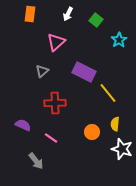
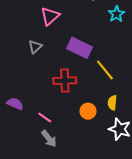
red cross: (55, 103) -> (65, 81), moved
gray arrow: (36, 161) -> (49, 139), moved

